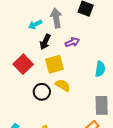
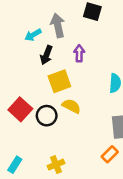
purple arrow: (72, 42) -> (79, 53), turned -64
red square: (23, 64) -> (20, 109), moved

